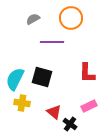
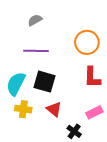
orange circle: (71, 18) -> (87, 42), moved
purple line: (52, 42) -> (36, 51), moved
red triangle: (54, 112) -> (54, 109), moved

